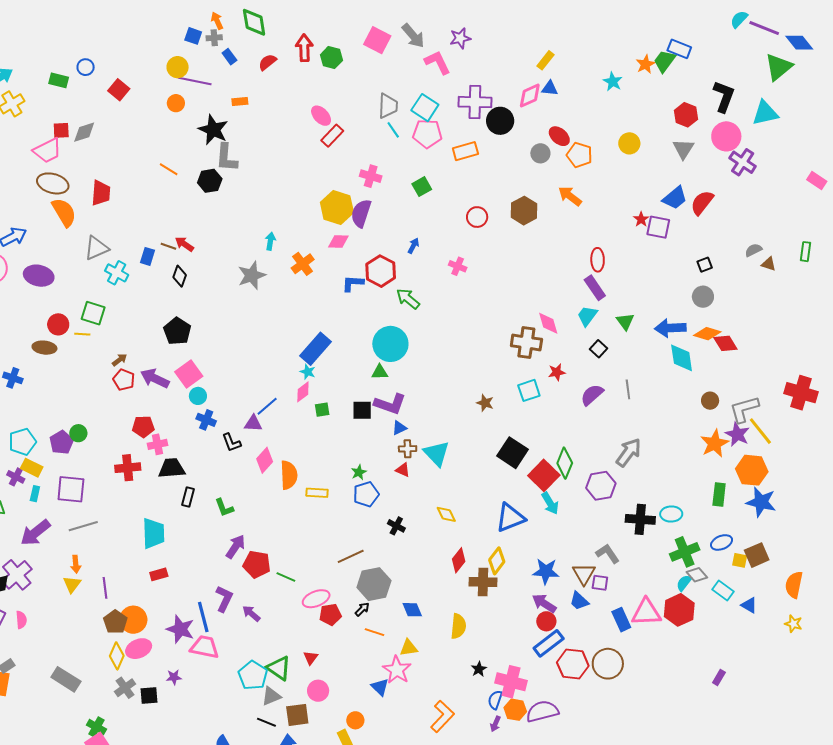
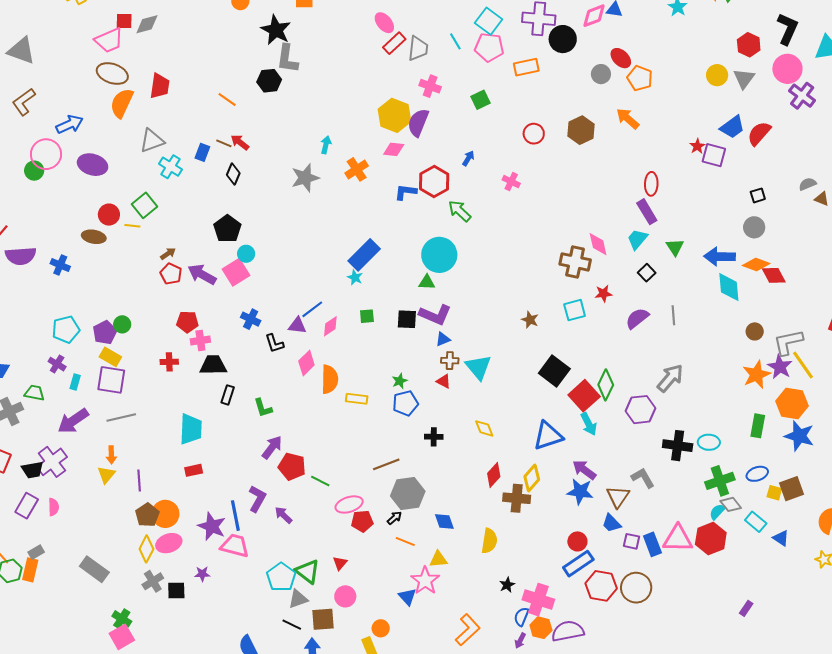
gray trapezoid: (388, 106) -> (418, 48), moved
yellow circle: (629, 143) -> (717, 75), moved
orange line: (169, 169) -> (227, 100), moved
orange semicircle: (64, 212) -> (122, 103), turned -128
green square: (93, 313) -> (144, 205), turned 30
pink diamond: (303, 392) -> (330, 326), moved
cyan circle: (198, 396) -> (246, 254), moved
yellow rectangle: (32, 468) -> (110, 357), moved
red cross: (128, 468) -> (169, 362), size x0.7
black cross: (396, 526) -> (434, 437), turned -30
purple square: (600, 583) -> (632, 541), moved
purple arrow: (544, 603) -> (584, 470), moved

